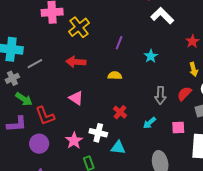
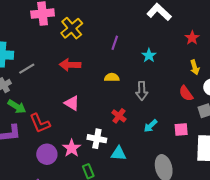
red semicircle: (184, 94) -> (186, 93), turned -77
gray arrow: (160, 95) -> (142, 91), moved
purple circle: (39, 144) -> (47, 154), moved

